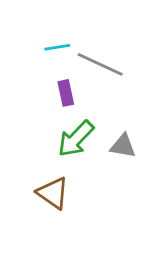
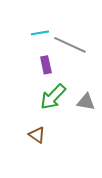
brown triangle: (53, 193) -> (37, 135), size x0.7

